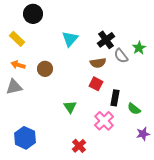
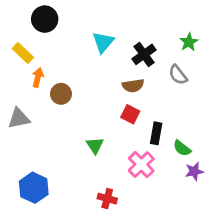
cyan triangle: (70, 39) -> (103, 42), moved
green star: (139, 48) -> (189, 42), moved
gray semicircle: (121, 56) -> (178, 75), moved
orange arrow: (18, 65) -> (38, 78), moved, turned 88
purple star: (143, 134) -> (194, 171), moved
red cross: (79, 146) -> (107, 199), turned -32

